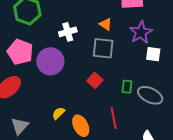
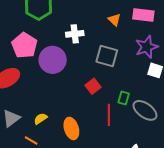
orange triangle: (106, 24) -> (114, 20), moved
yellow semicircle: (58, 113) -> (41, 119), moved
red line: (114, 118) -> (109, 115), moved

